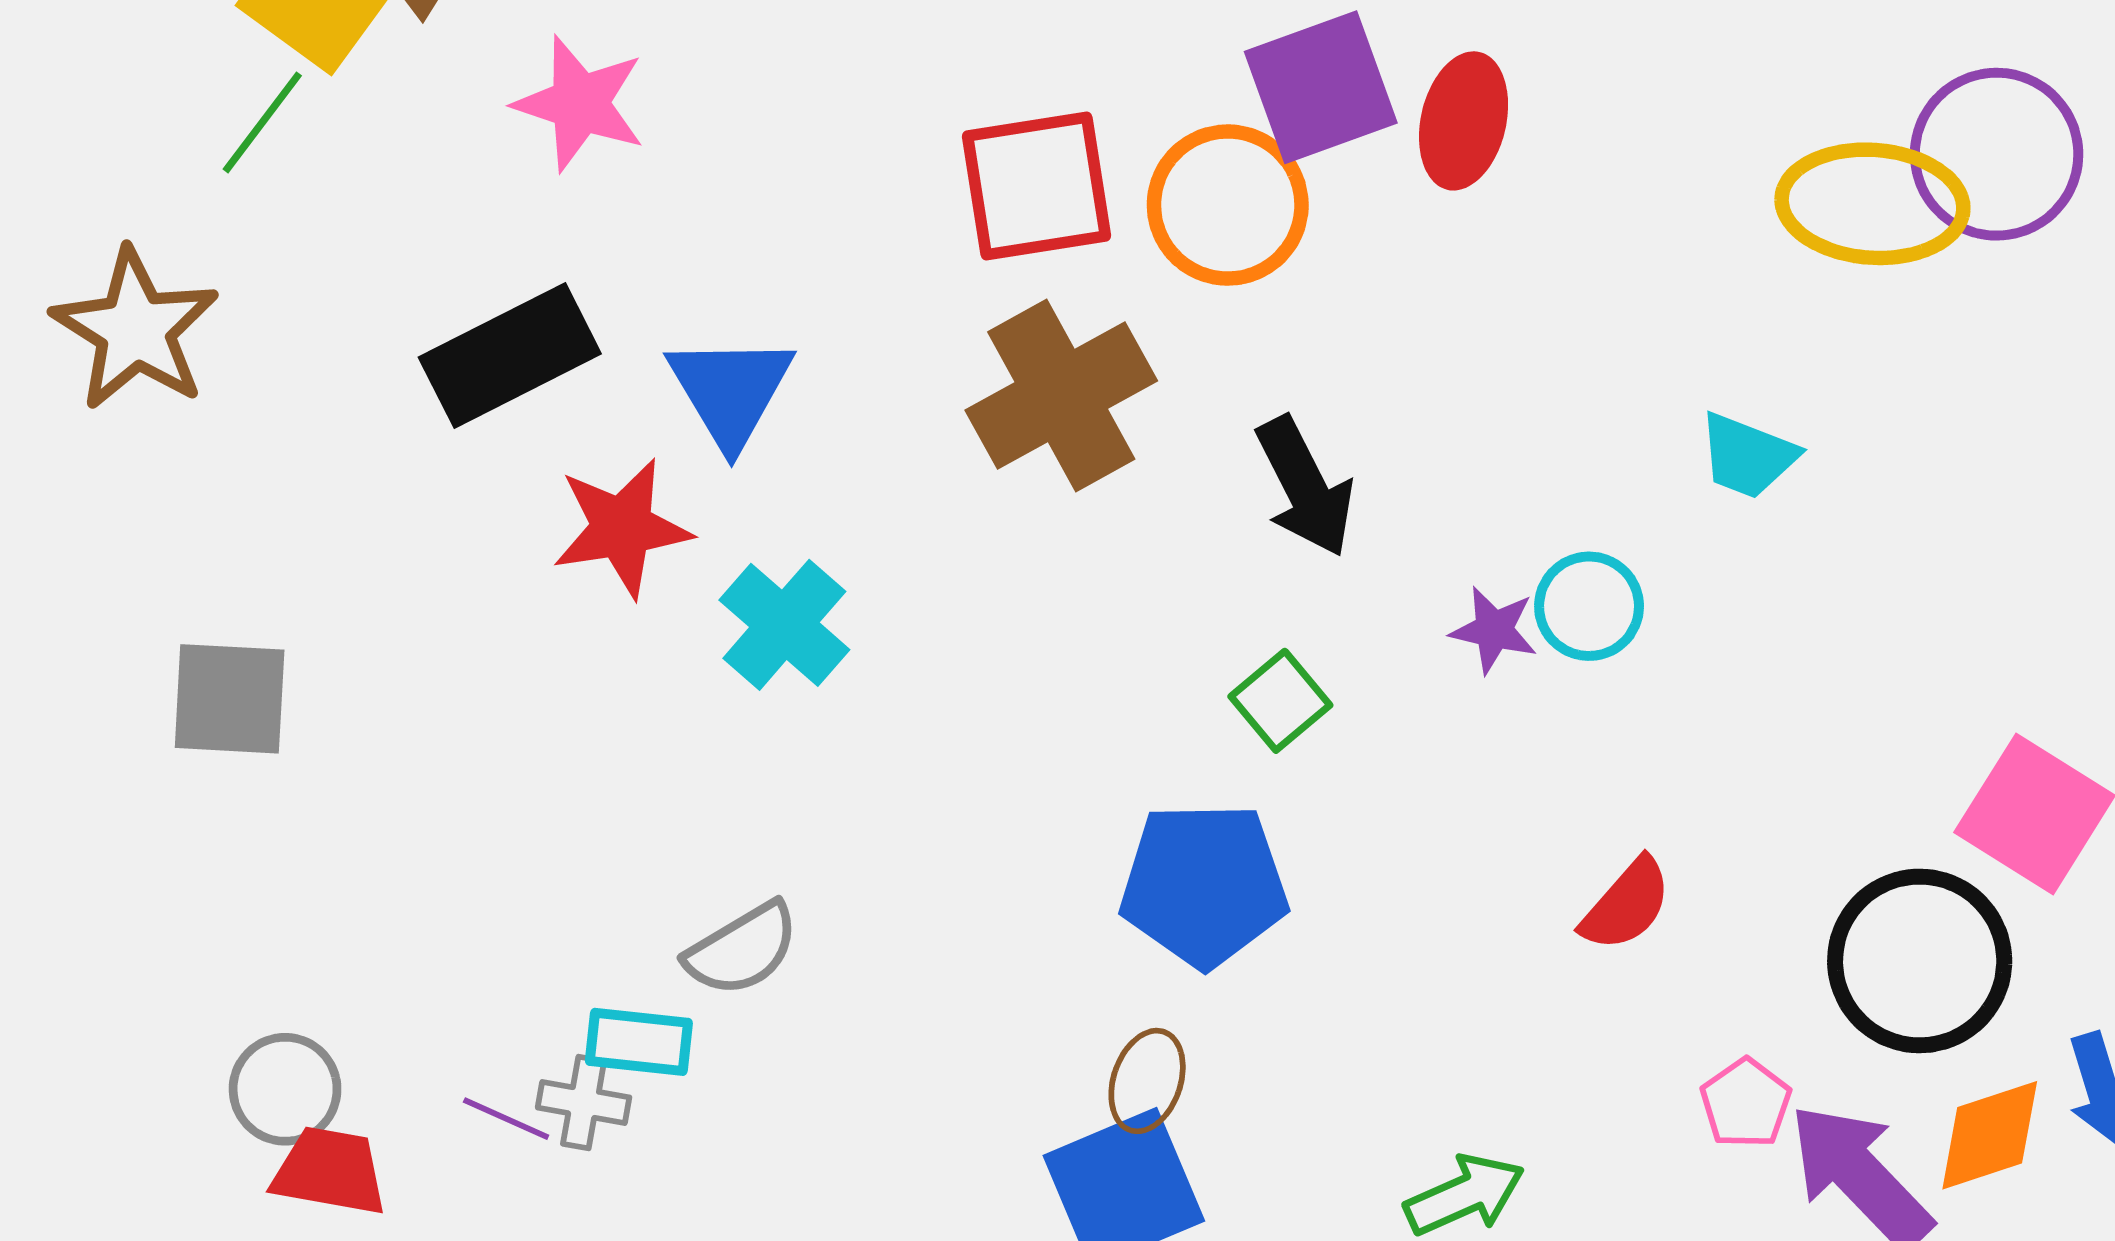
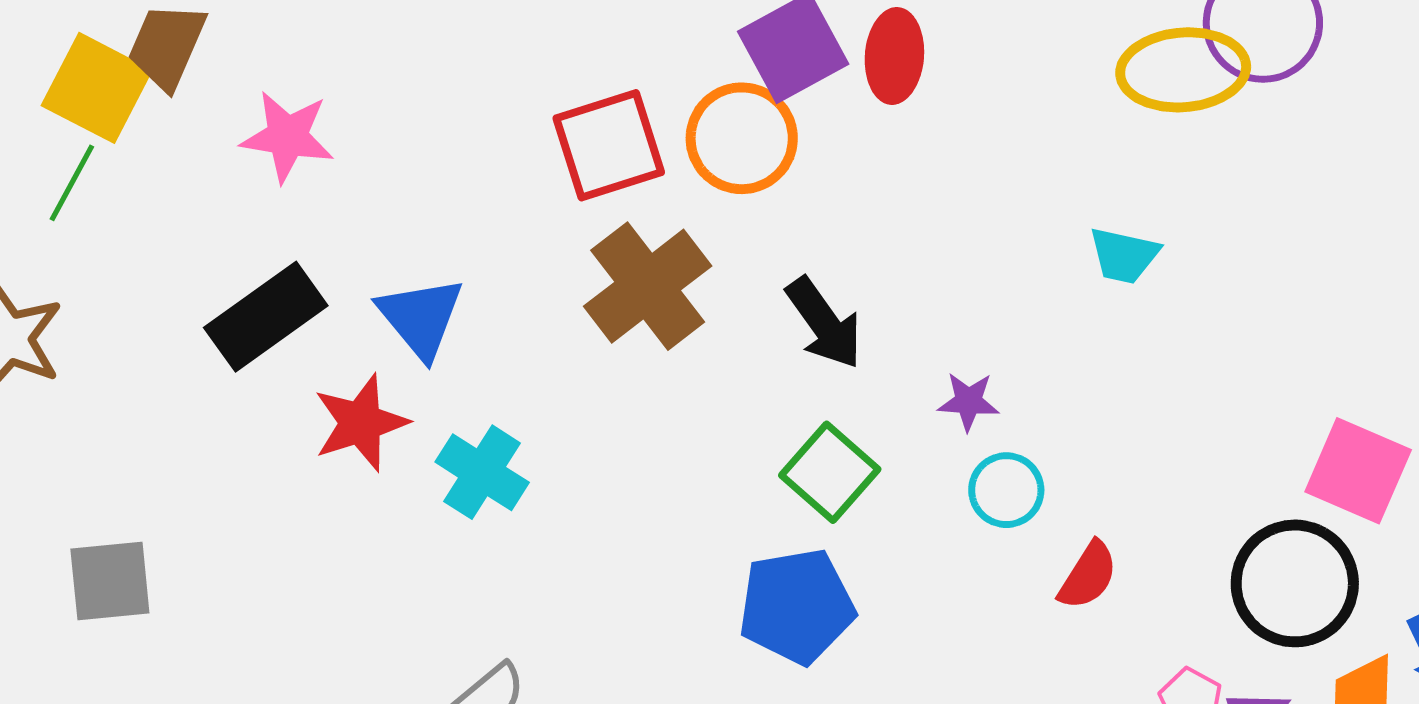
cyan circle: (1589, 606) -> (1006, 490), moved
green square: (1280, 701) -> (830, 472), size x1.4

